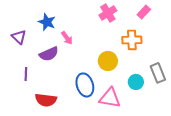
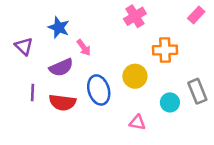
pink rectangle: (144, 12) -> (196, 15), moved
blue ellipse: (85, 85) -> (99, 90), moved
pink triangle: (110, 98) -> (137, 122), size x0.6
red semicircle: (46, 100) -> (62, 102), moved

